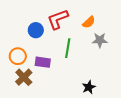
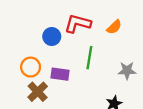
red L-shape: (58, 19) -> (78, 24), turned 35
gray star: (100, 40) -> (127, 71), moved

